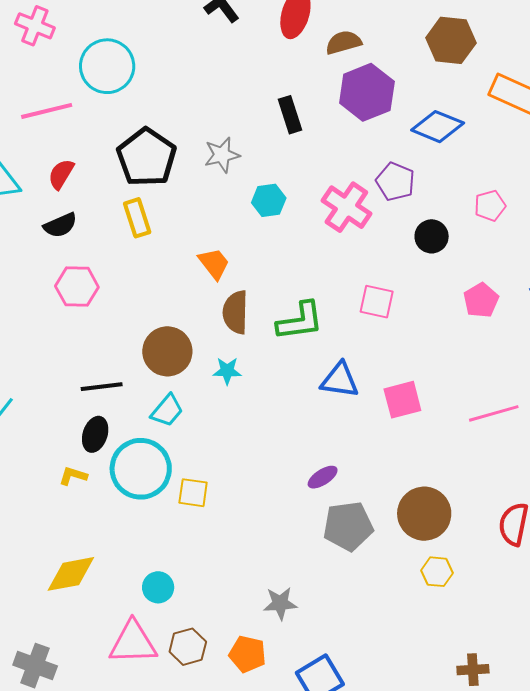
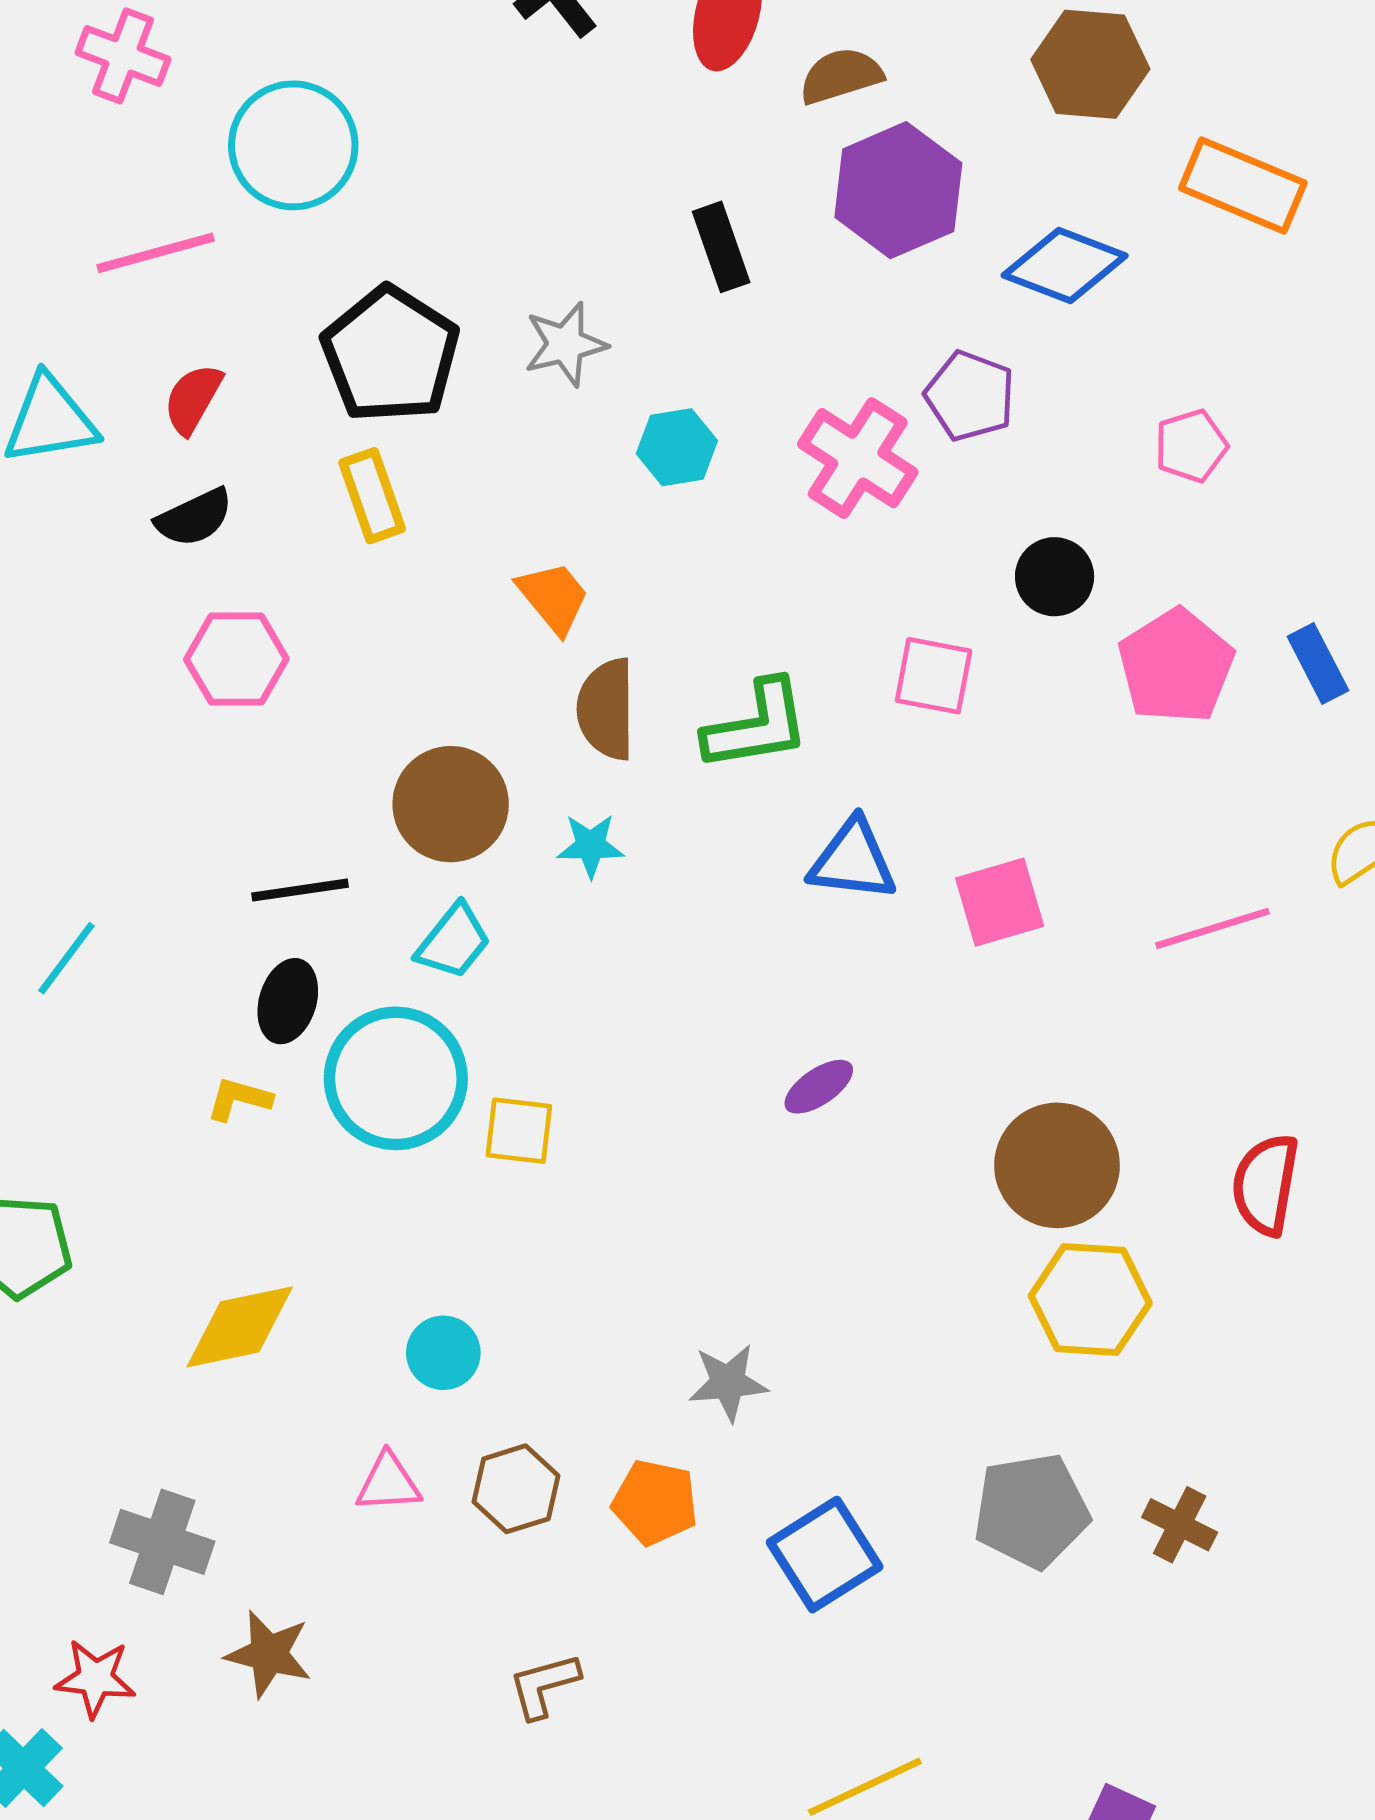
black circle: (432, 236) -> (1055, 577), moved
pink pentagon: (481, 300) -> (1176, 666), size x1.4
gray pentagon: (348, 526) -> (1031, 1511), moved
yellow hexagon: (437, 572) -> (1090, 1300), size x1.6
pink triangle: (133, 643) -> (388, 1483), size x0.6
brown cross: (473, 670) -> (1180, 1525), turned 32

